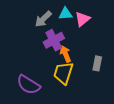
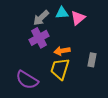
purple cross: (54, 40) -> (39, 38), moved
orange arrow: (65, 54) -> (62, 51), turned -77

